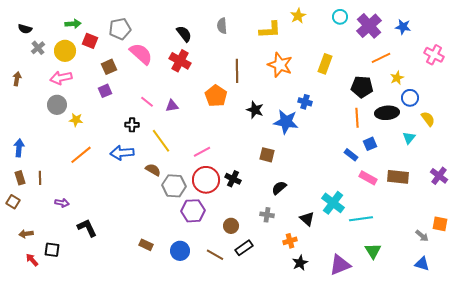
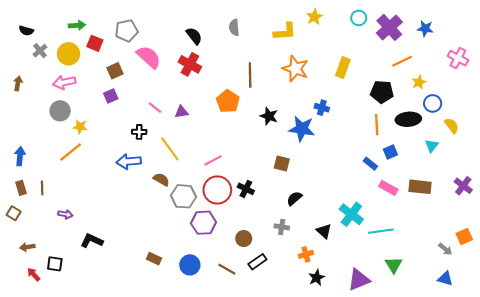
orange line: (81, 155) -> (71, 152), moved
orange square: (440, 224) -> (464, 236), turned -35
black L-shape: (87, 228) -> (92, 241), turned -40

